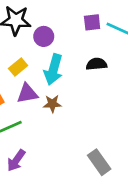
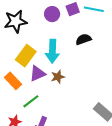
purple circle: (44, 36) -> (52, 14), moved
yellow rectangle: (18, 67) -> (26, 56), size x1.5

